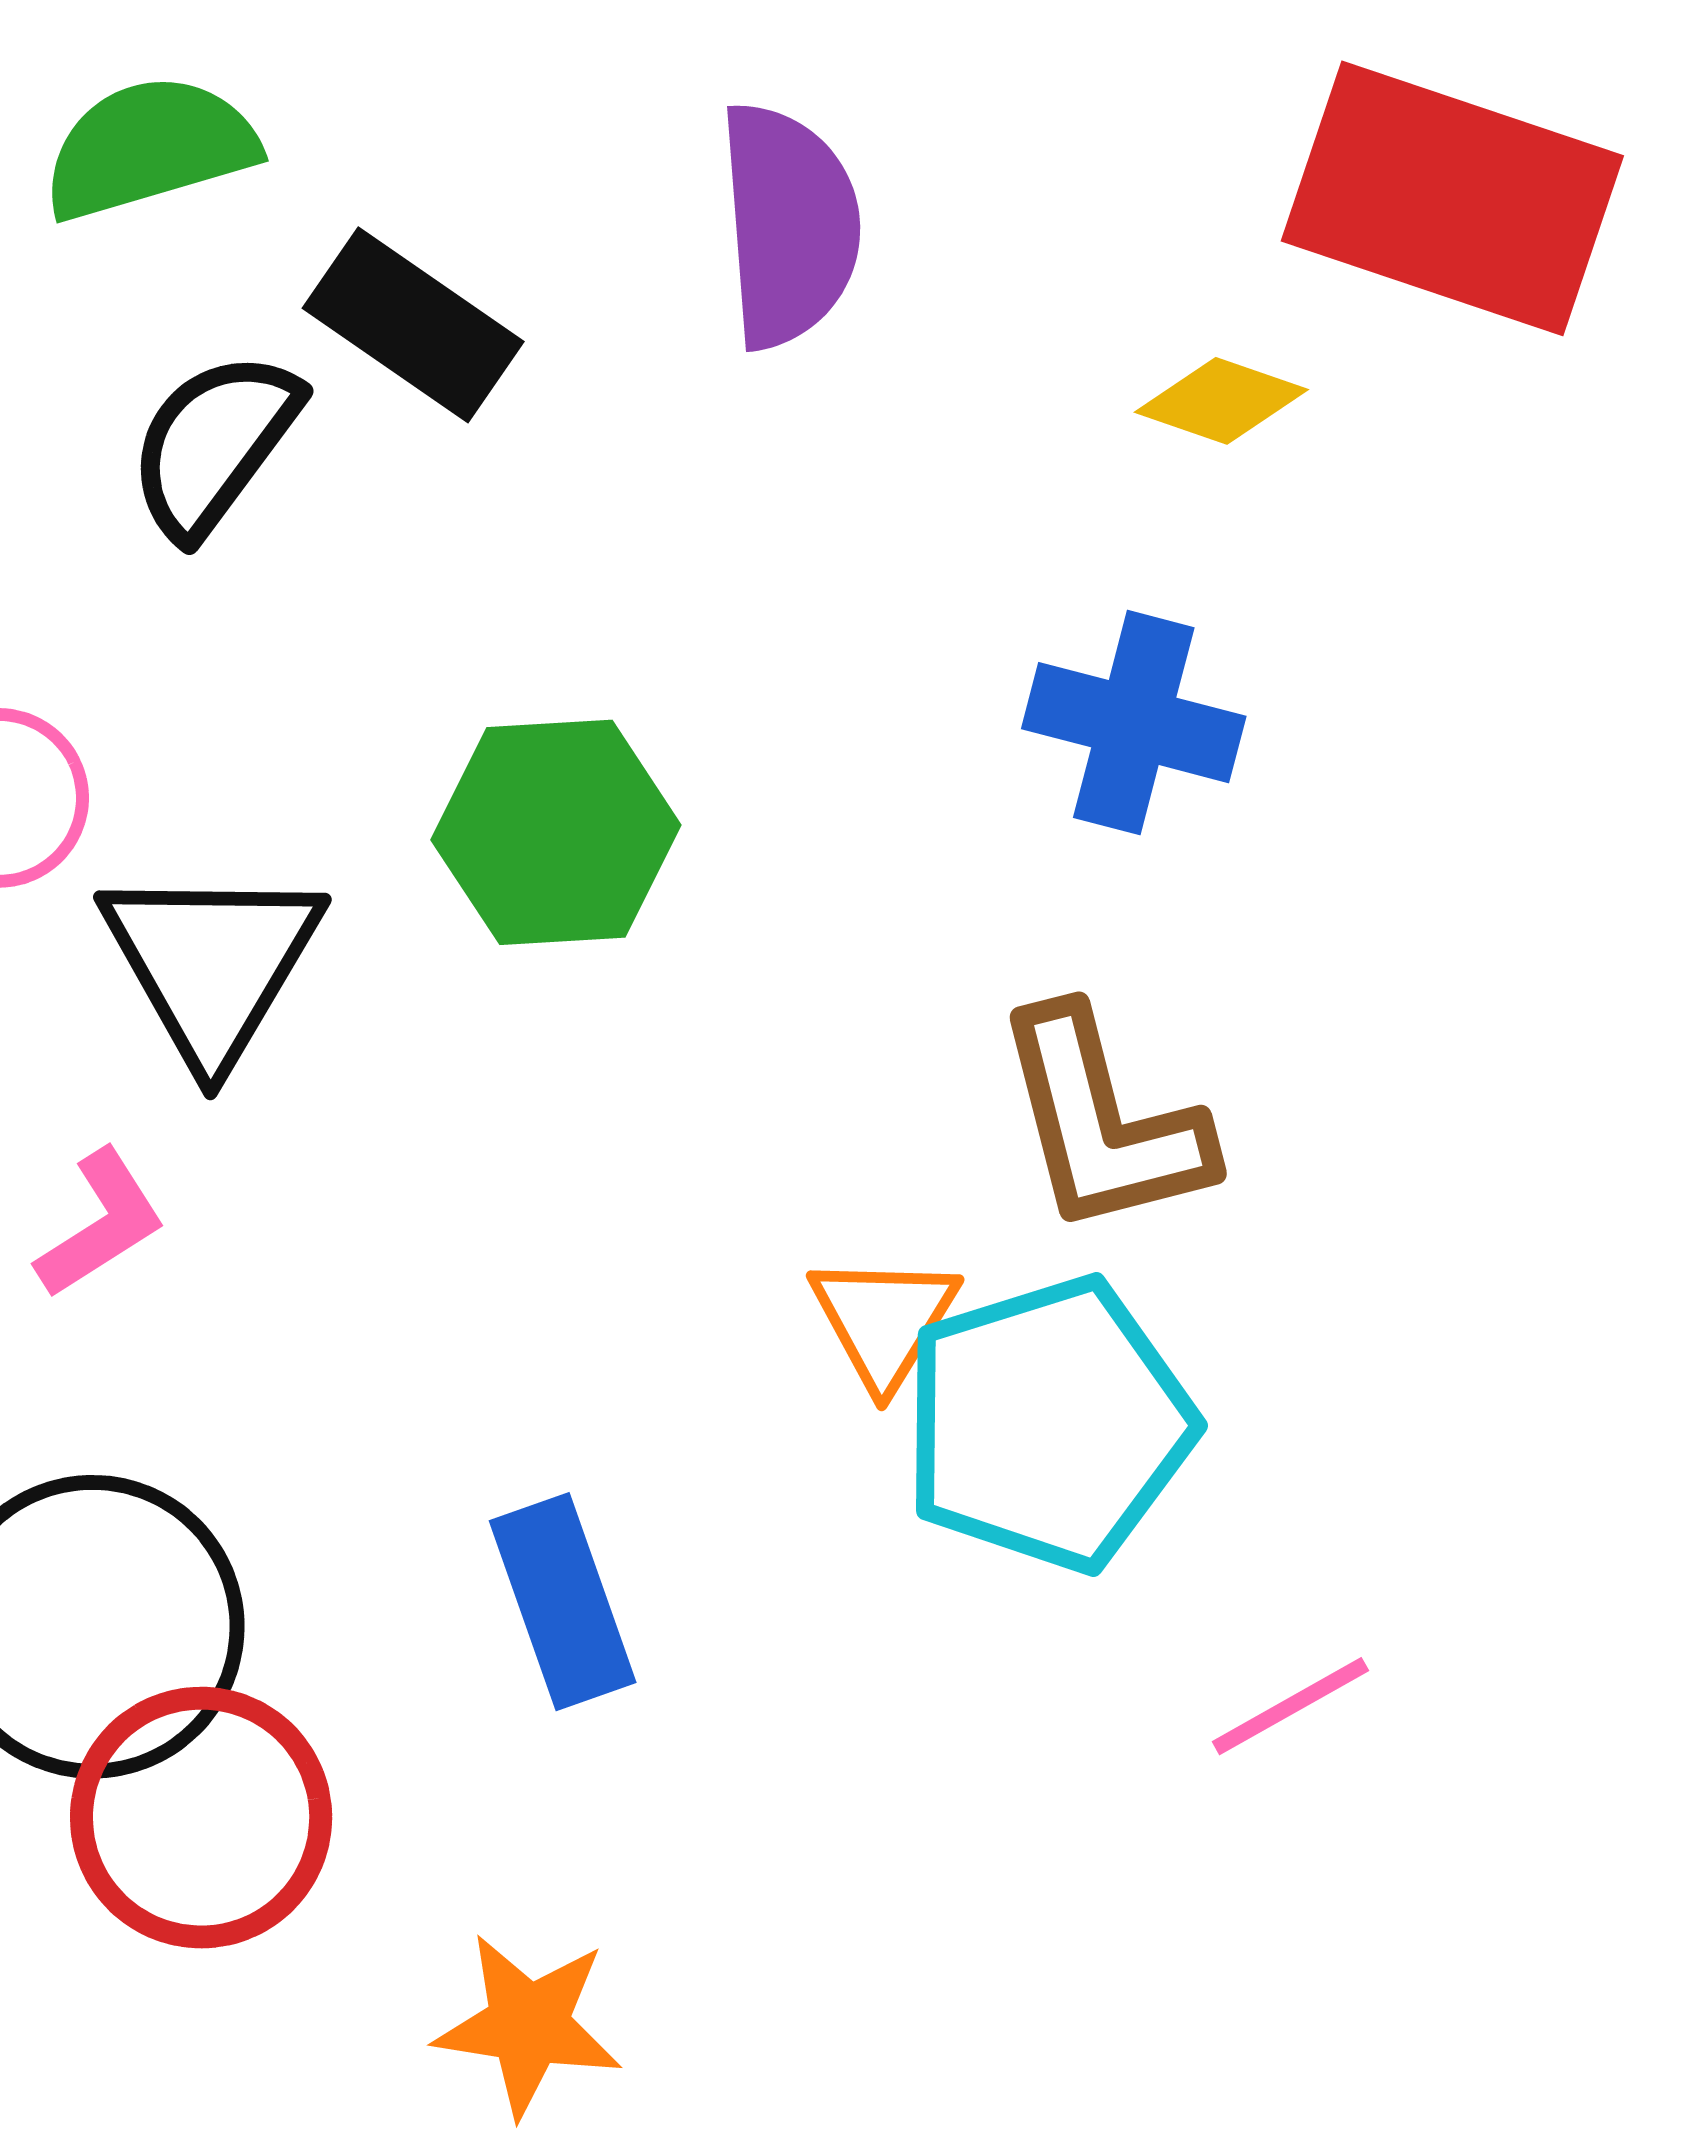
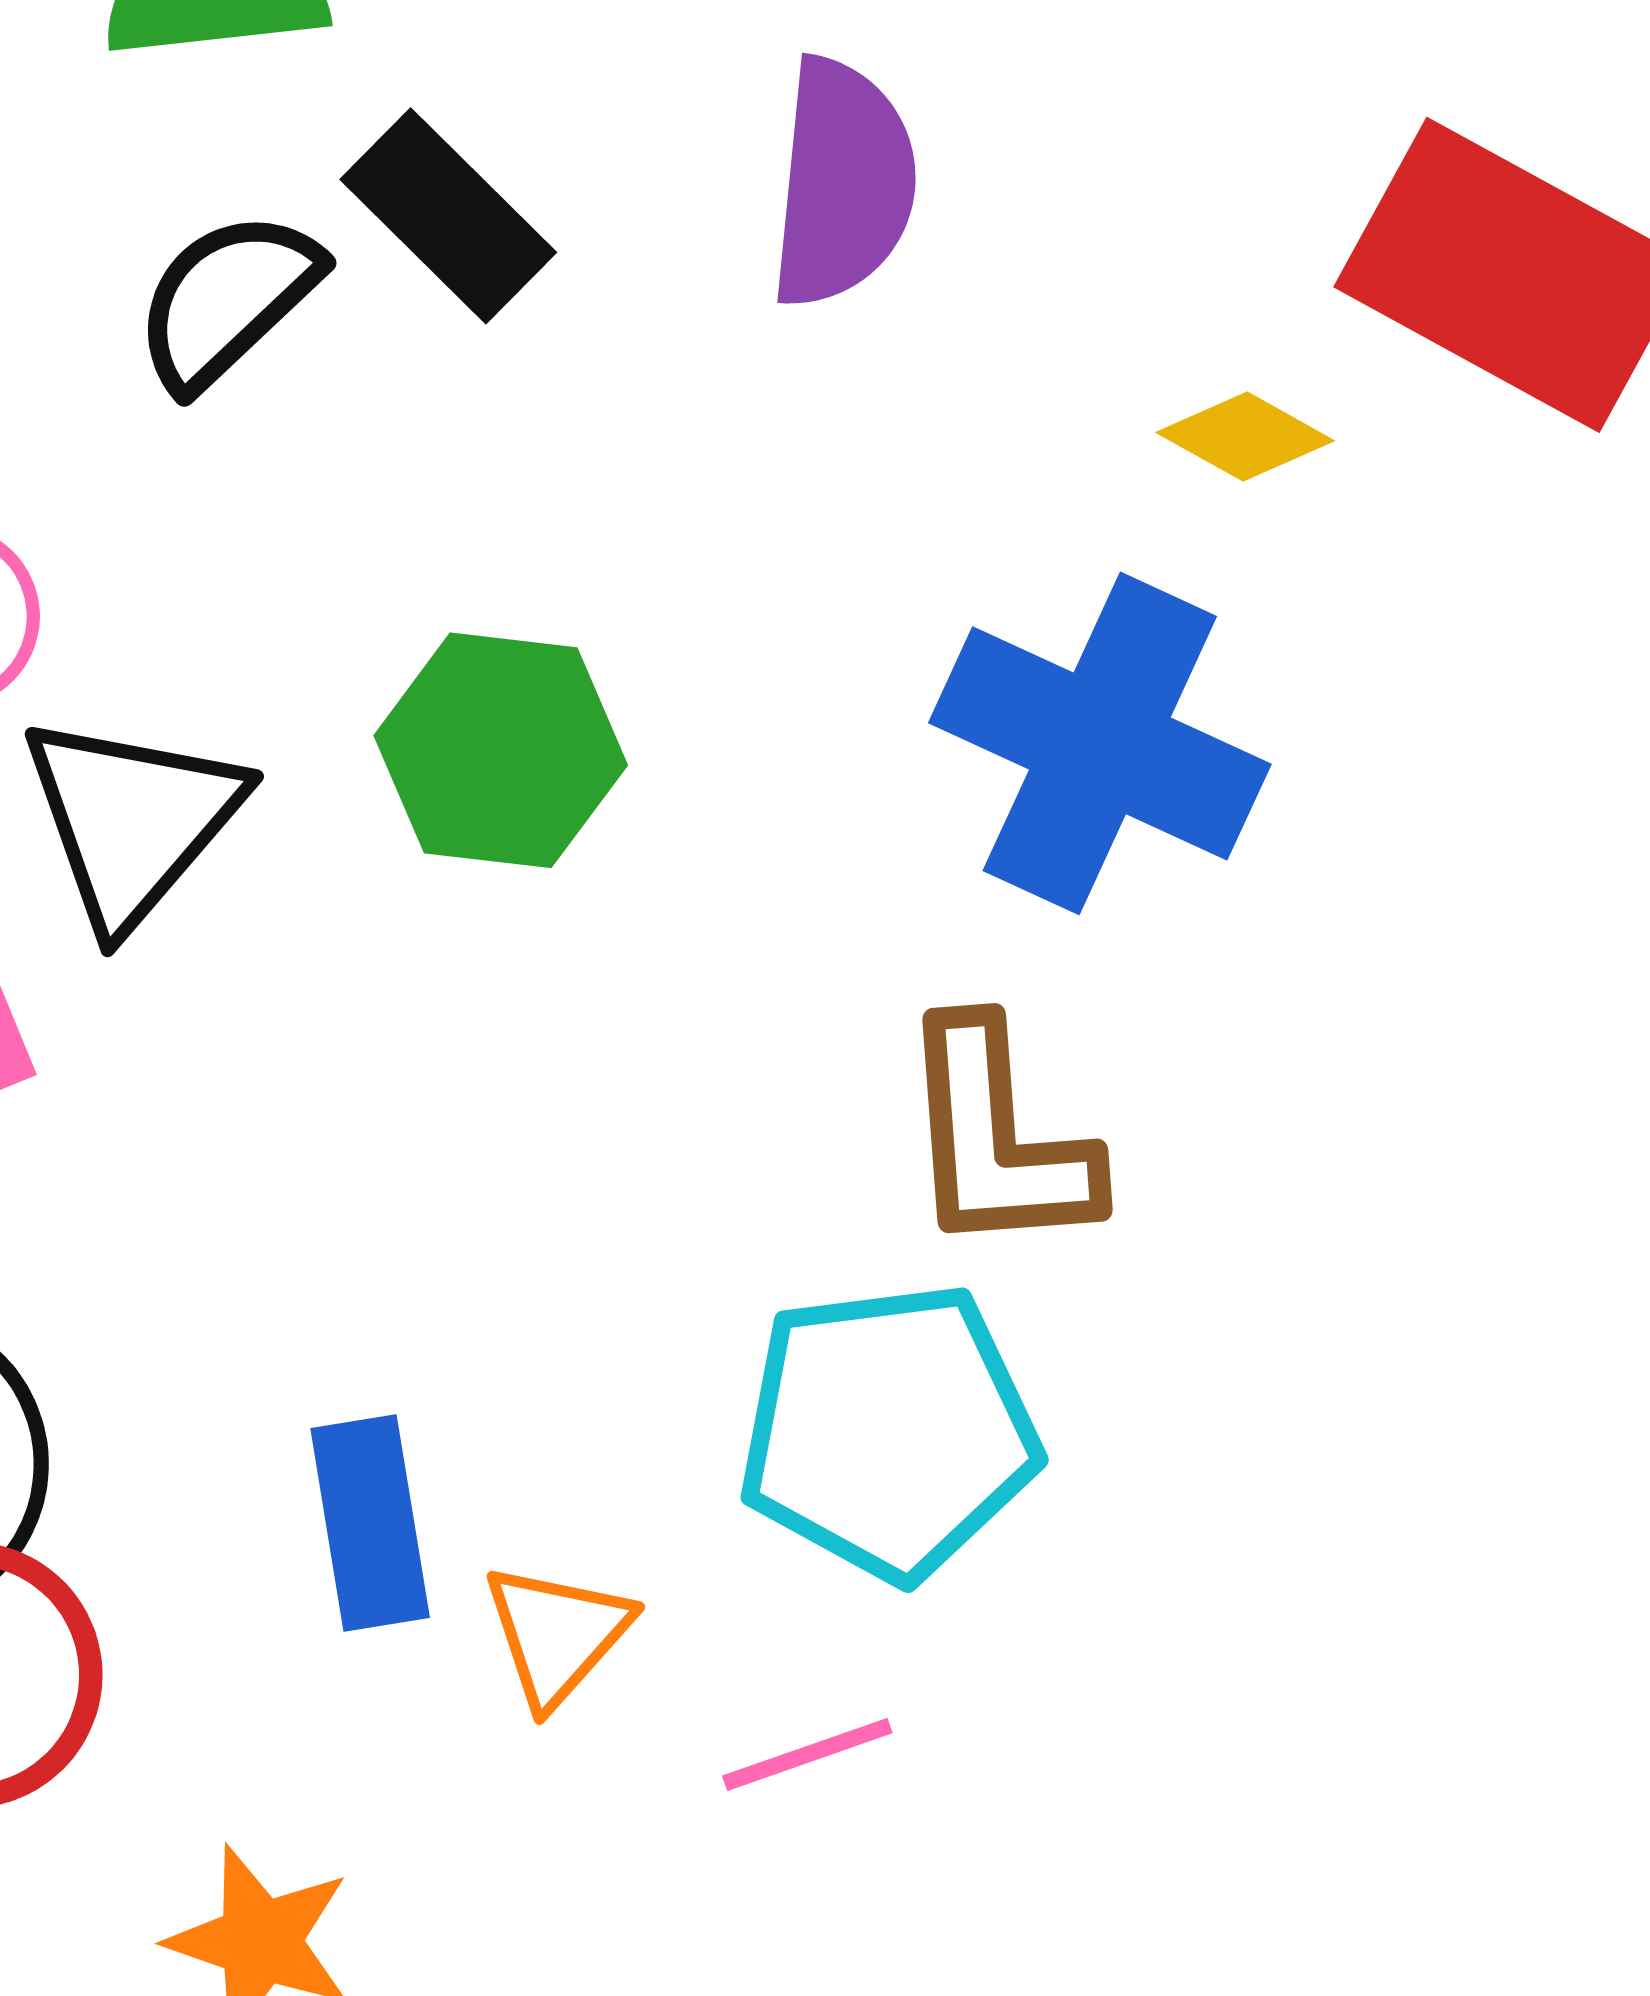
blue cross: (1134, 723) -> (1100, 743), size x1.5
orange triangle: (884, 1320) -> (557, 1634), moved
pink line: (1290, 1706) -> (807, 1754), moved

